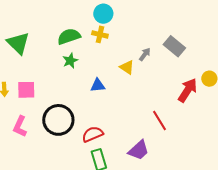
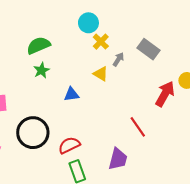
cyan circle: (103, 14) -> (88, 23), moved
yellow cross: (100, 34) -> (101, 42), moved, turned 35
purple trapezoid: (139, 150) -> (118, 159), turned -30

